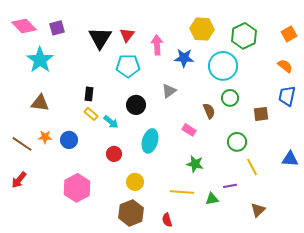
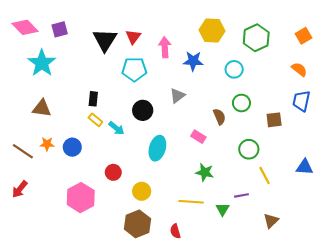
cyan circle: (223, 66) -> (234, 69), size x0.6
red circle: (114, 154) -> (113, 172), moved
green triangle: (212, 199) -> (223, 209), turned -48

